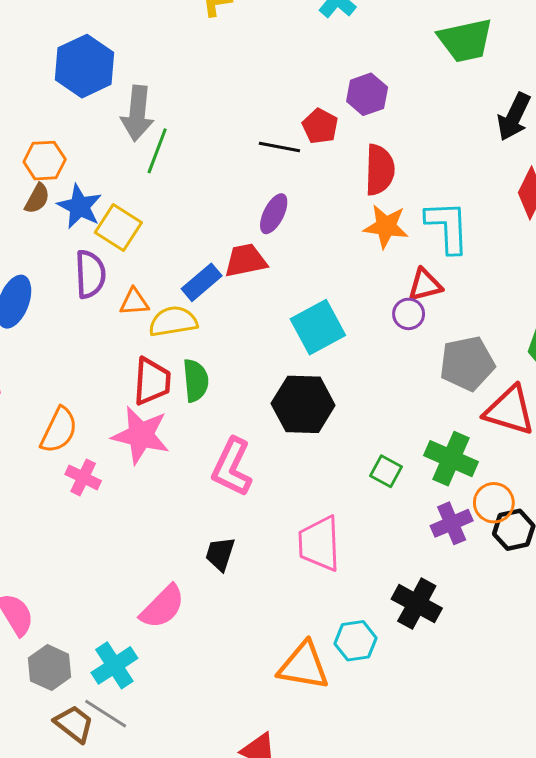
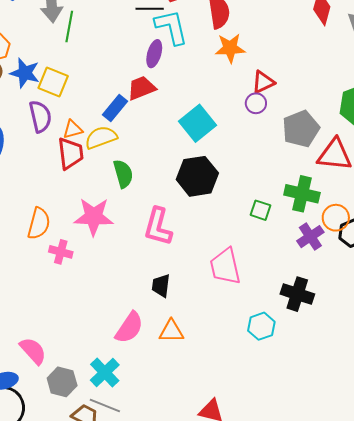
cyan L-shape: (447, 227) -> (171, 27), moved
red trapezoid: (152, 381) -> (71, 153), moved
orange triangle: (304, 666) -> (171, 331), moved, size x0.7

